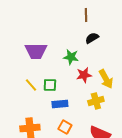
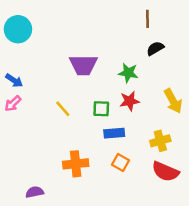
red star: (84, 75) -> (130, 101), moved
yellow line: (31, 85) -> (63, 109), moved
yellow cross: (96, 101) -> (160, 141), moved

